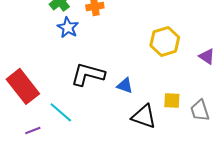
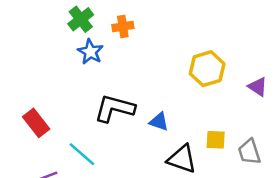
red rectangle: (23, 86) -> (36, 123), size x0.7

